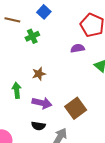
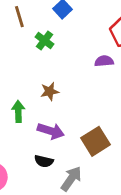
brown line: (12, 20) -> (19, 17), turned 56
green cross: (32, 36) -> (45, 41), turned -32

